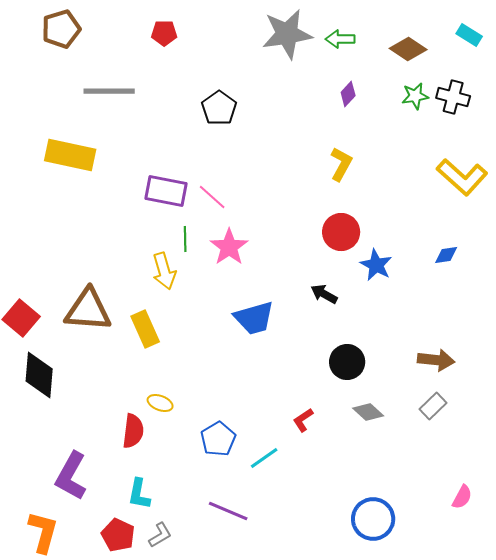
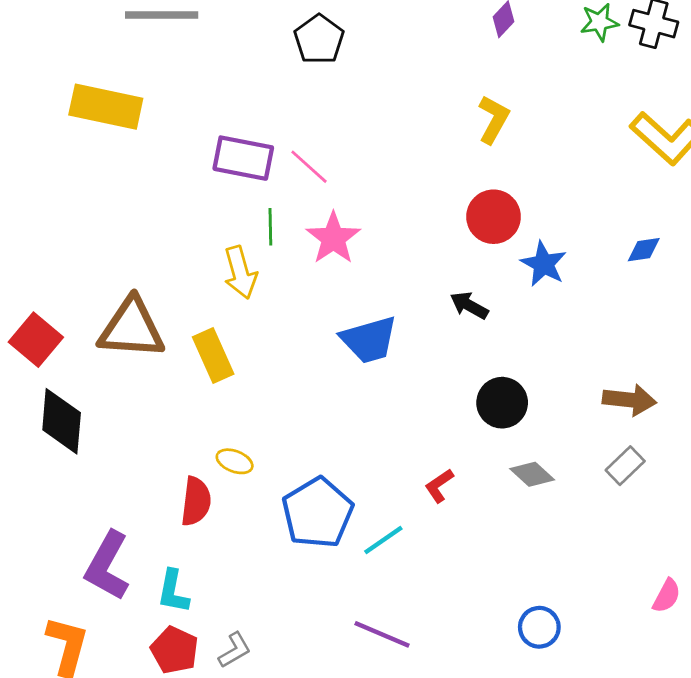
blue pentagon: (218, 439) -> (318, 513), size x1.4
cyan L-shape: (139, 494) -> (173, 591), moved
purple line: (228, 511) -> (382, 634), moved
blue circle: (373, 519) -> (539, 627), size x0.7

